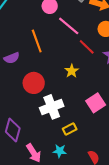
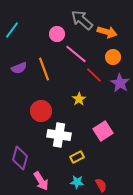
purple semicircle: (12, 58) -> (19, 68), moved
white cross: (52, 107) -> (59, 135), turned 30
cyan star: (60, 151) -> (77, 182), moved

